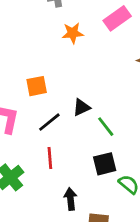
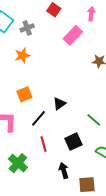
orange star: (73, 33) -> (22, 55), moved
green line: (106, 127) -> (94, 120), moved
black square: (105, 164) -> (73, 142), moved

